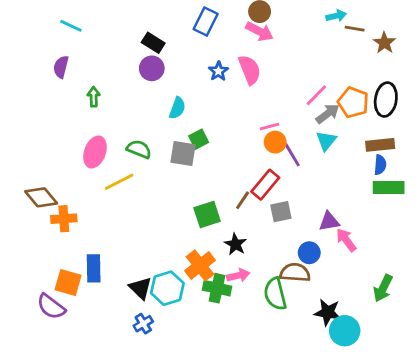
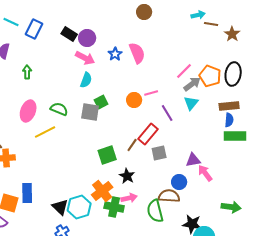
blue rectangle: (206, 22) -> (34, 29), moved
pink arrow: (260, 31) -> (85, 58), moved
purple circle: (152, 68) -> (87, 38), moved
orange circle: (275, 142) -> (134, 100), moved
green arrow: (383, 288) -> (231, 207), turned -108

